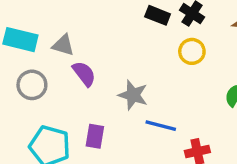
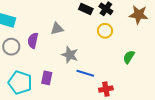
gray triangle: (63, 45) -> (57, 29), moved, turned -32
purple semicircle: (84, 74) -> (33, 41), moved, turned -133

